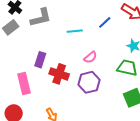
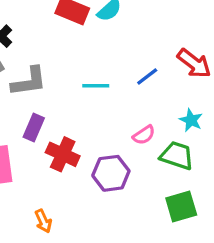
gray L-shape: (41, 18) -> (29, 82), moved
pink semicircle: (90, 57) -> (144, 135), moved

